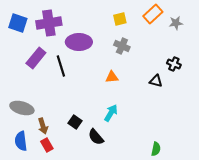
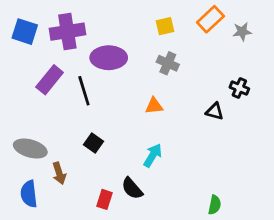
black square: (75, 122) -> (94, 143), moved
red rectangle: (47, 145) -> (105, 199), moved, turned 48

